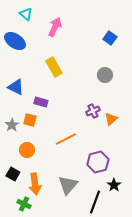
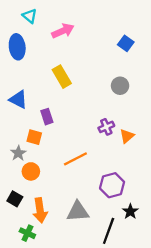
pink arrow: (55, 27) -> (63, 31), turned 42
blue ellipse: (15, 41) -> (17, 47), turned 50
purple rectangle: (41, 102) -> (47, 117), turned 56
gray star: (12, 125) -> (18, 153), moved
gray triangle: (68, 185) -> (78, 211), turned 45

